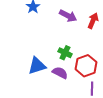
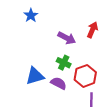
purple arrow: (68, 16) -> (67, 38), moved

